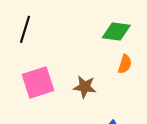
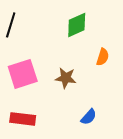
green diamond: (116, 31) -> (77, 25), moved, turned -32

